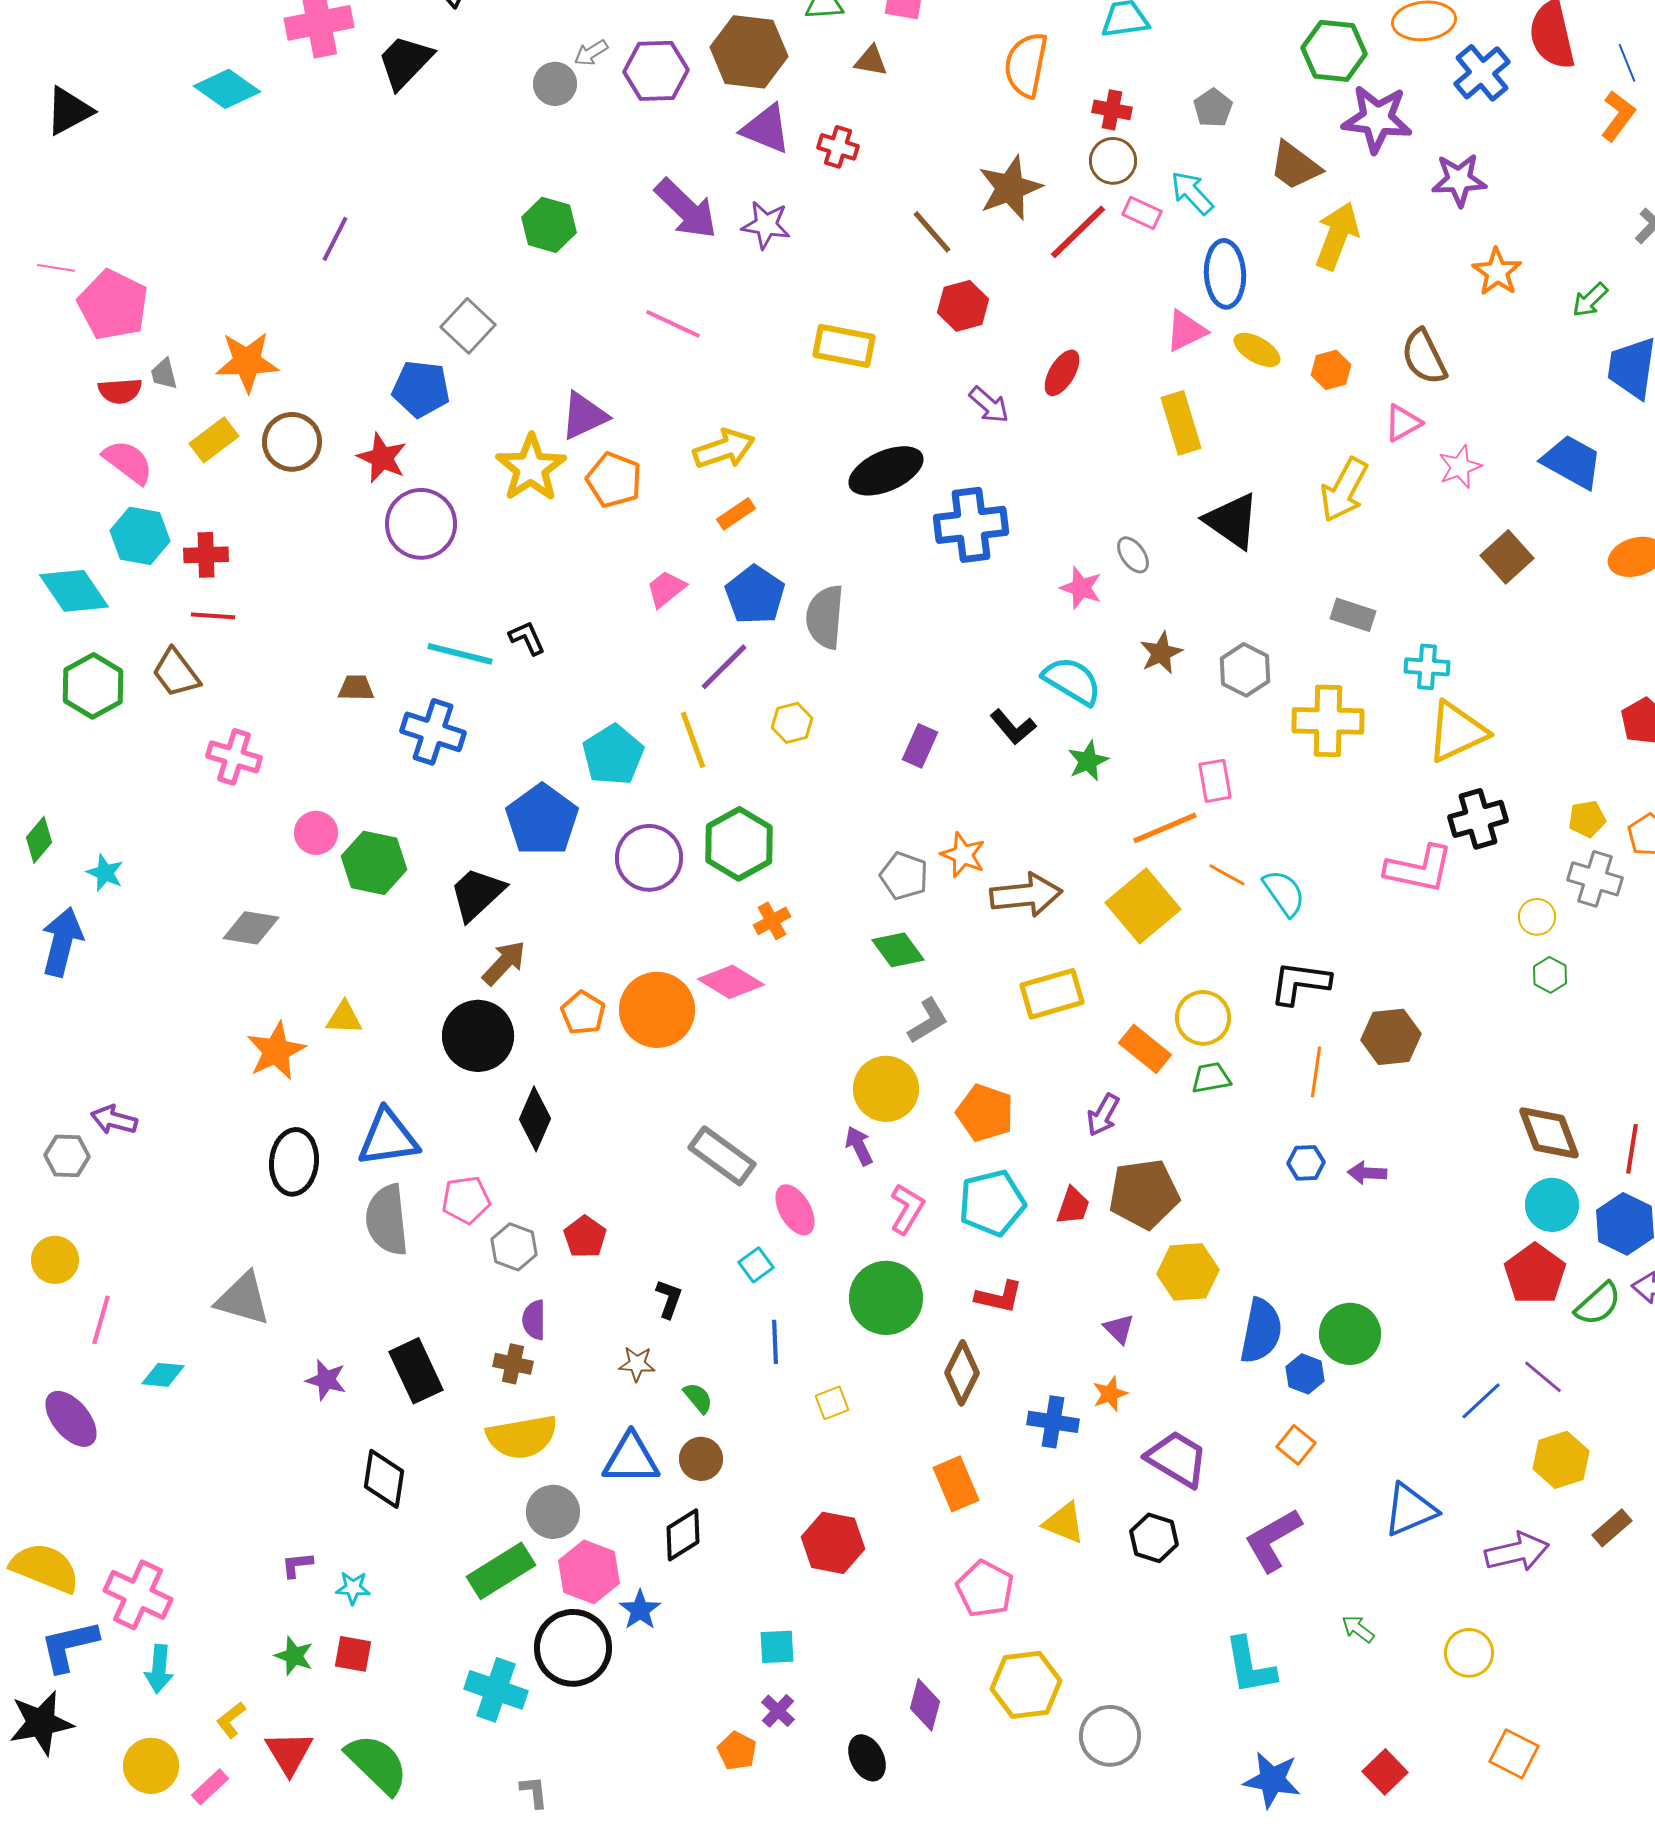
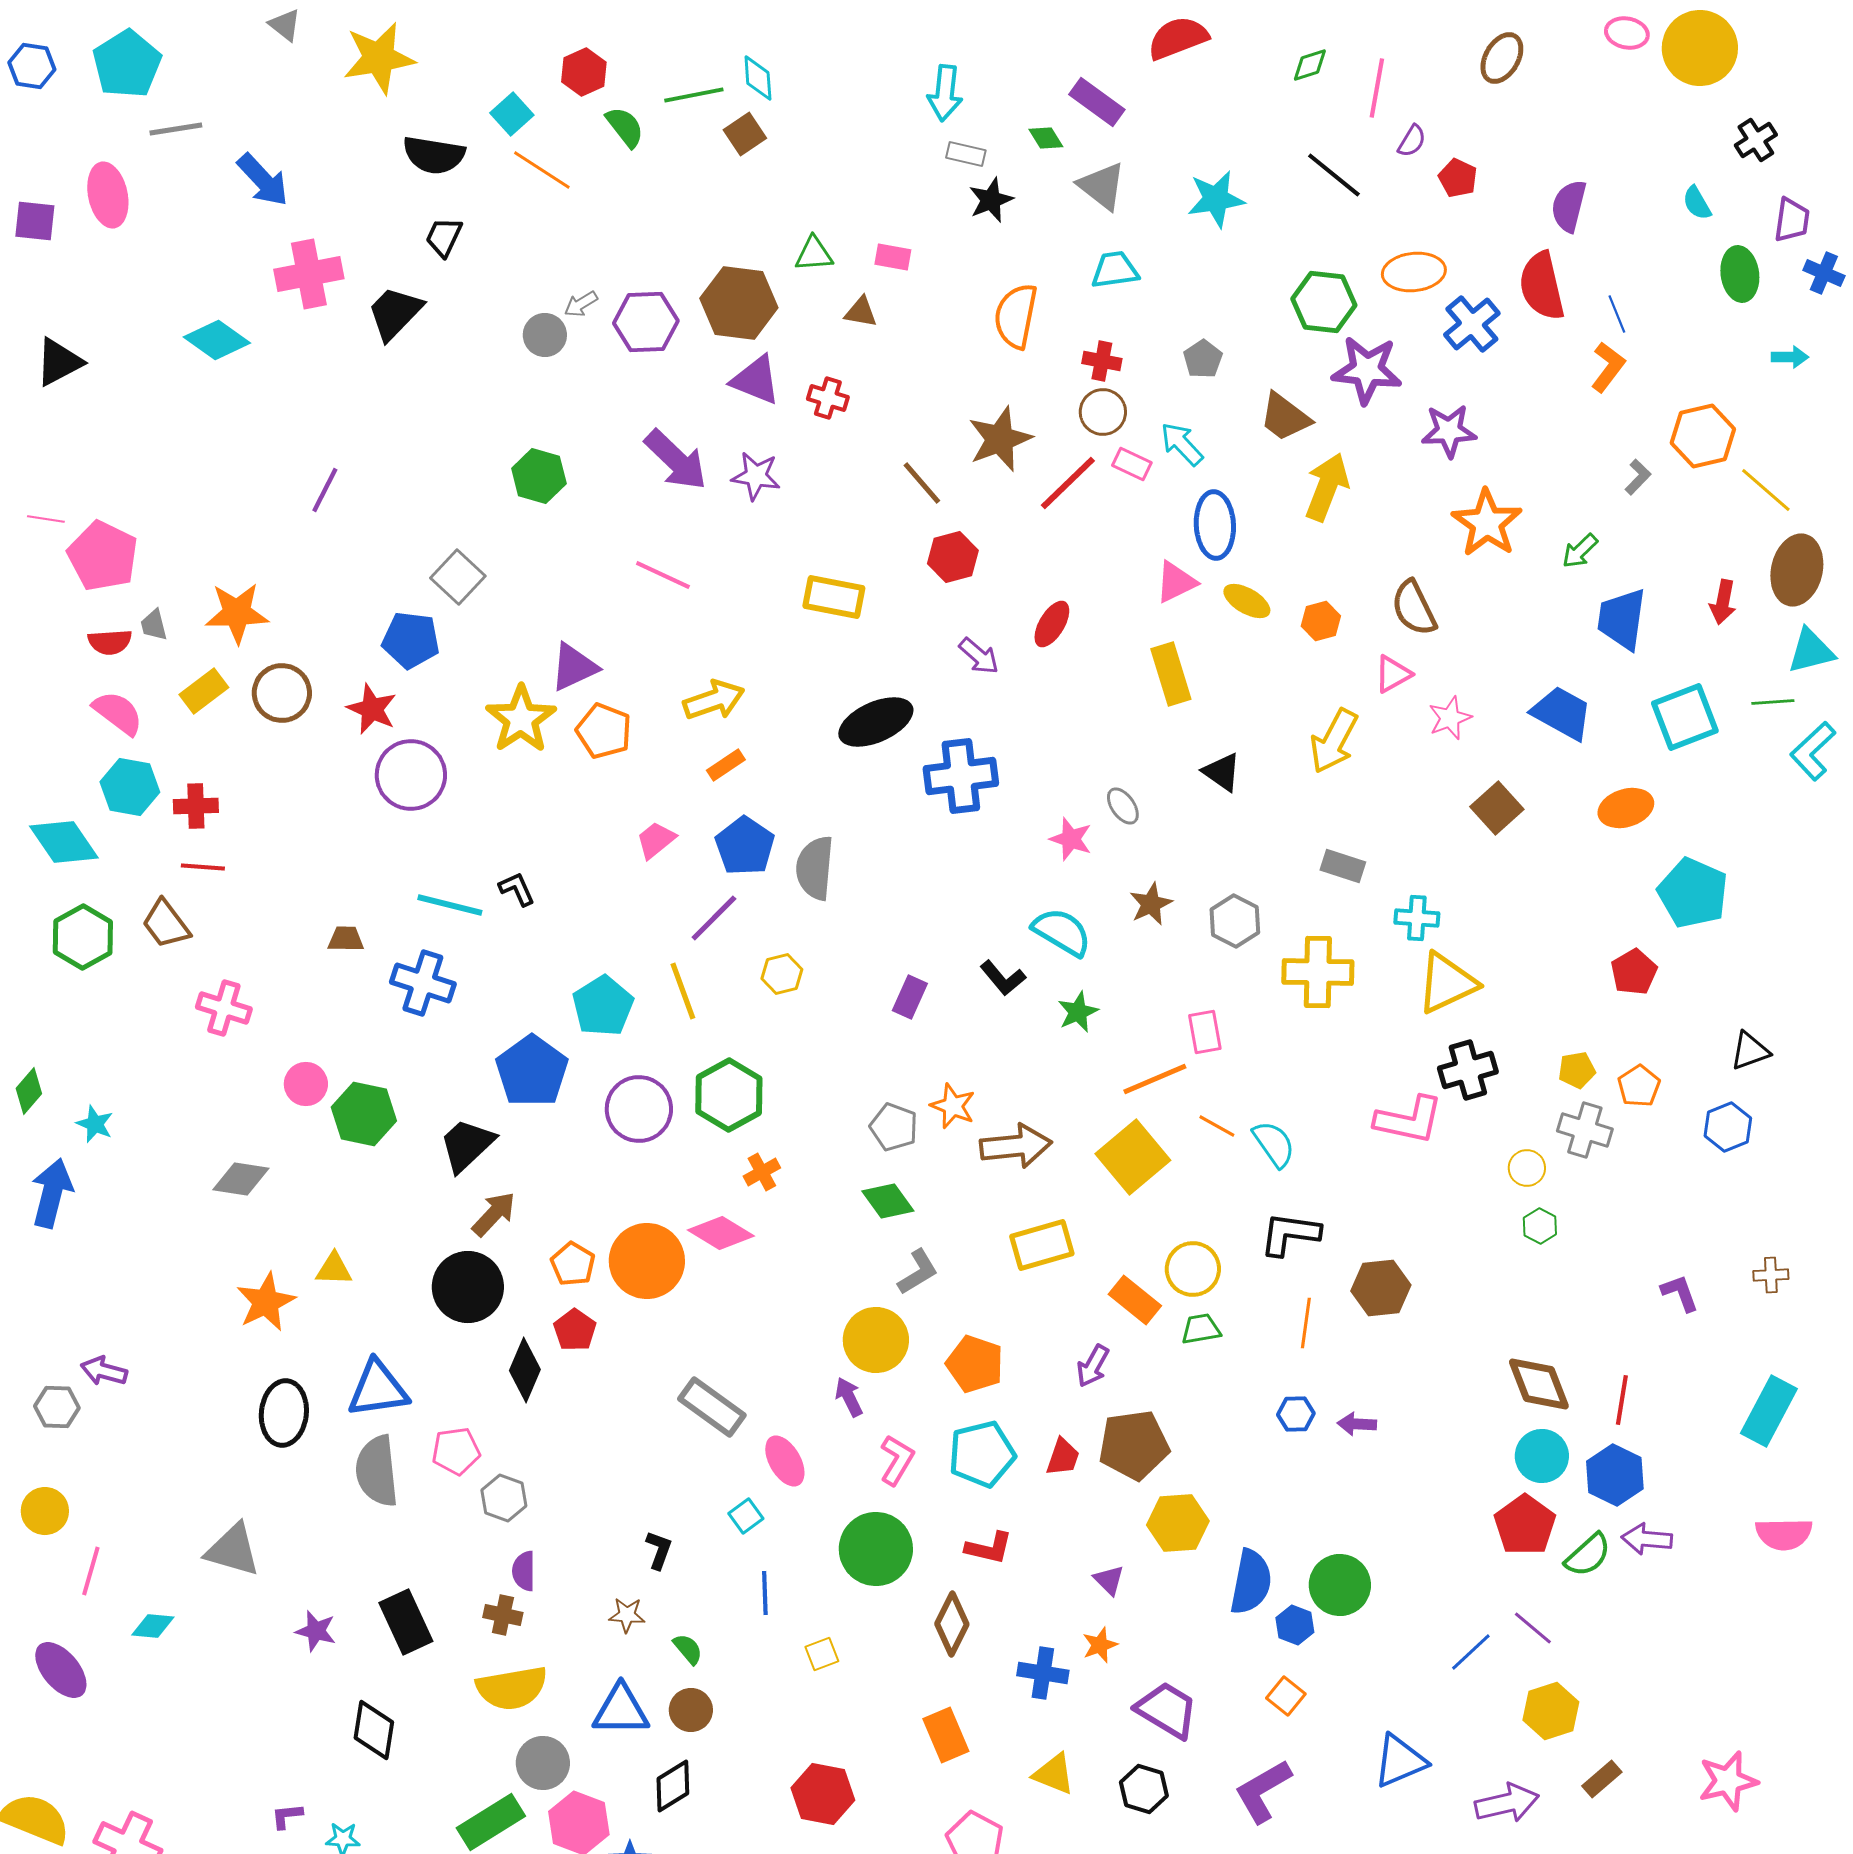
orange star: (1497, 272) -> (1487, 523), size x1.4
black triangle: (1232, 521) -> (1222, 772), size x0.7
red pentagon: (585, 1237) -> (575, 1330), moved

